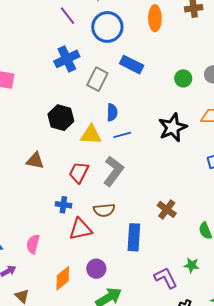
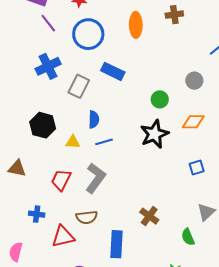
green circle: (183, 78) -> (160, 99), moved
yellow triangle: (91, 135) -> (73, 142), size x0.7
blue cross: (63, 205) -> (37, 214), moved

